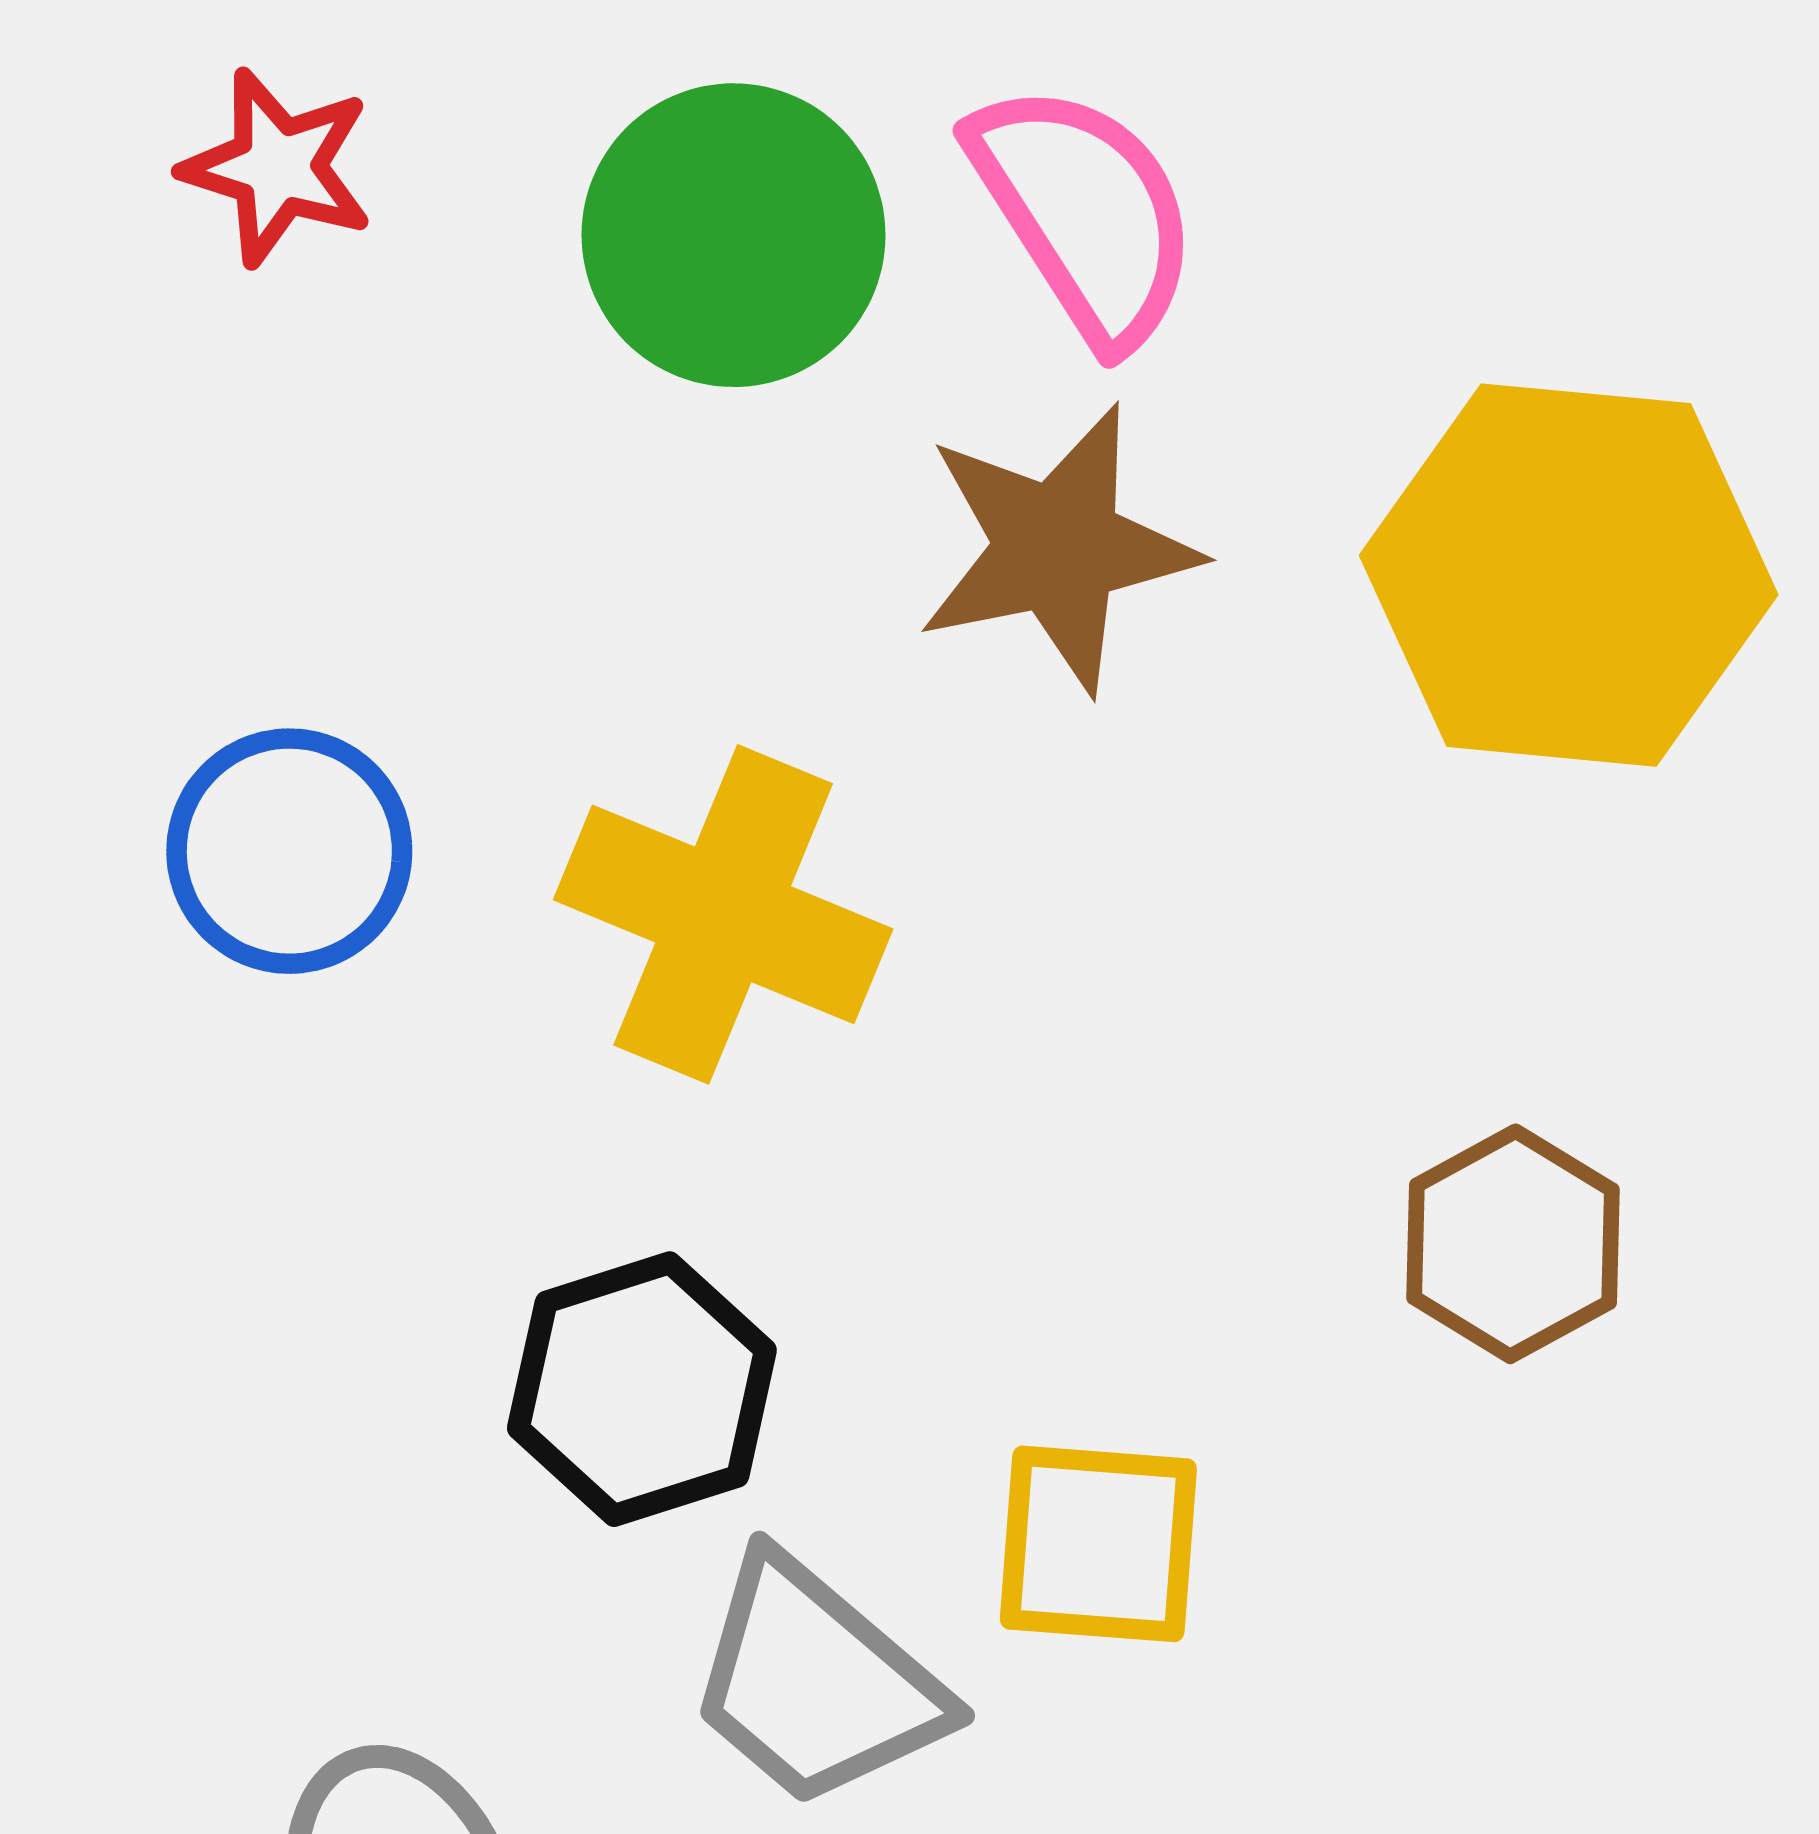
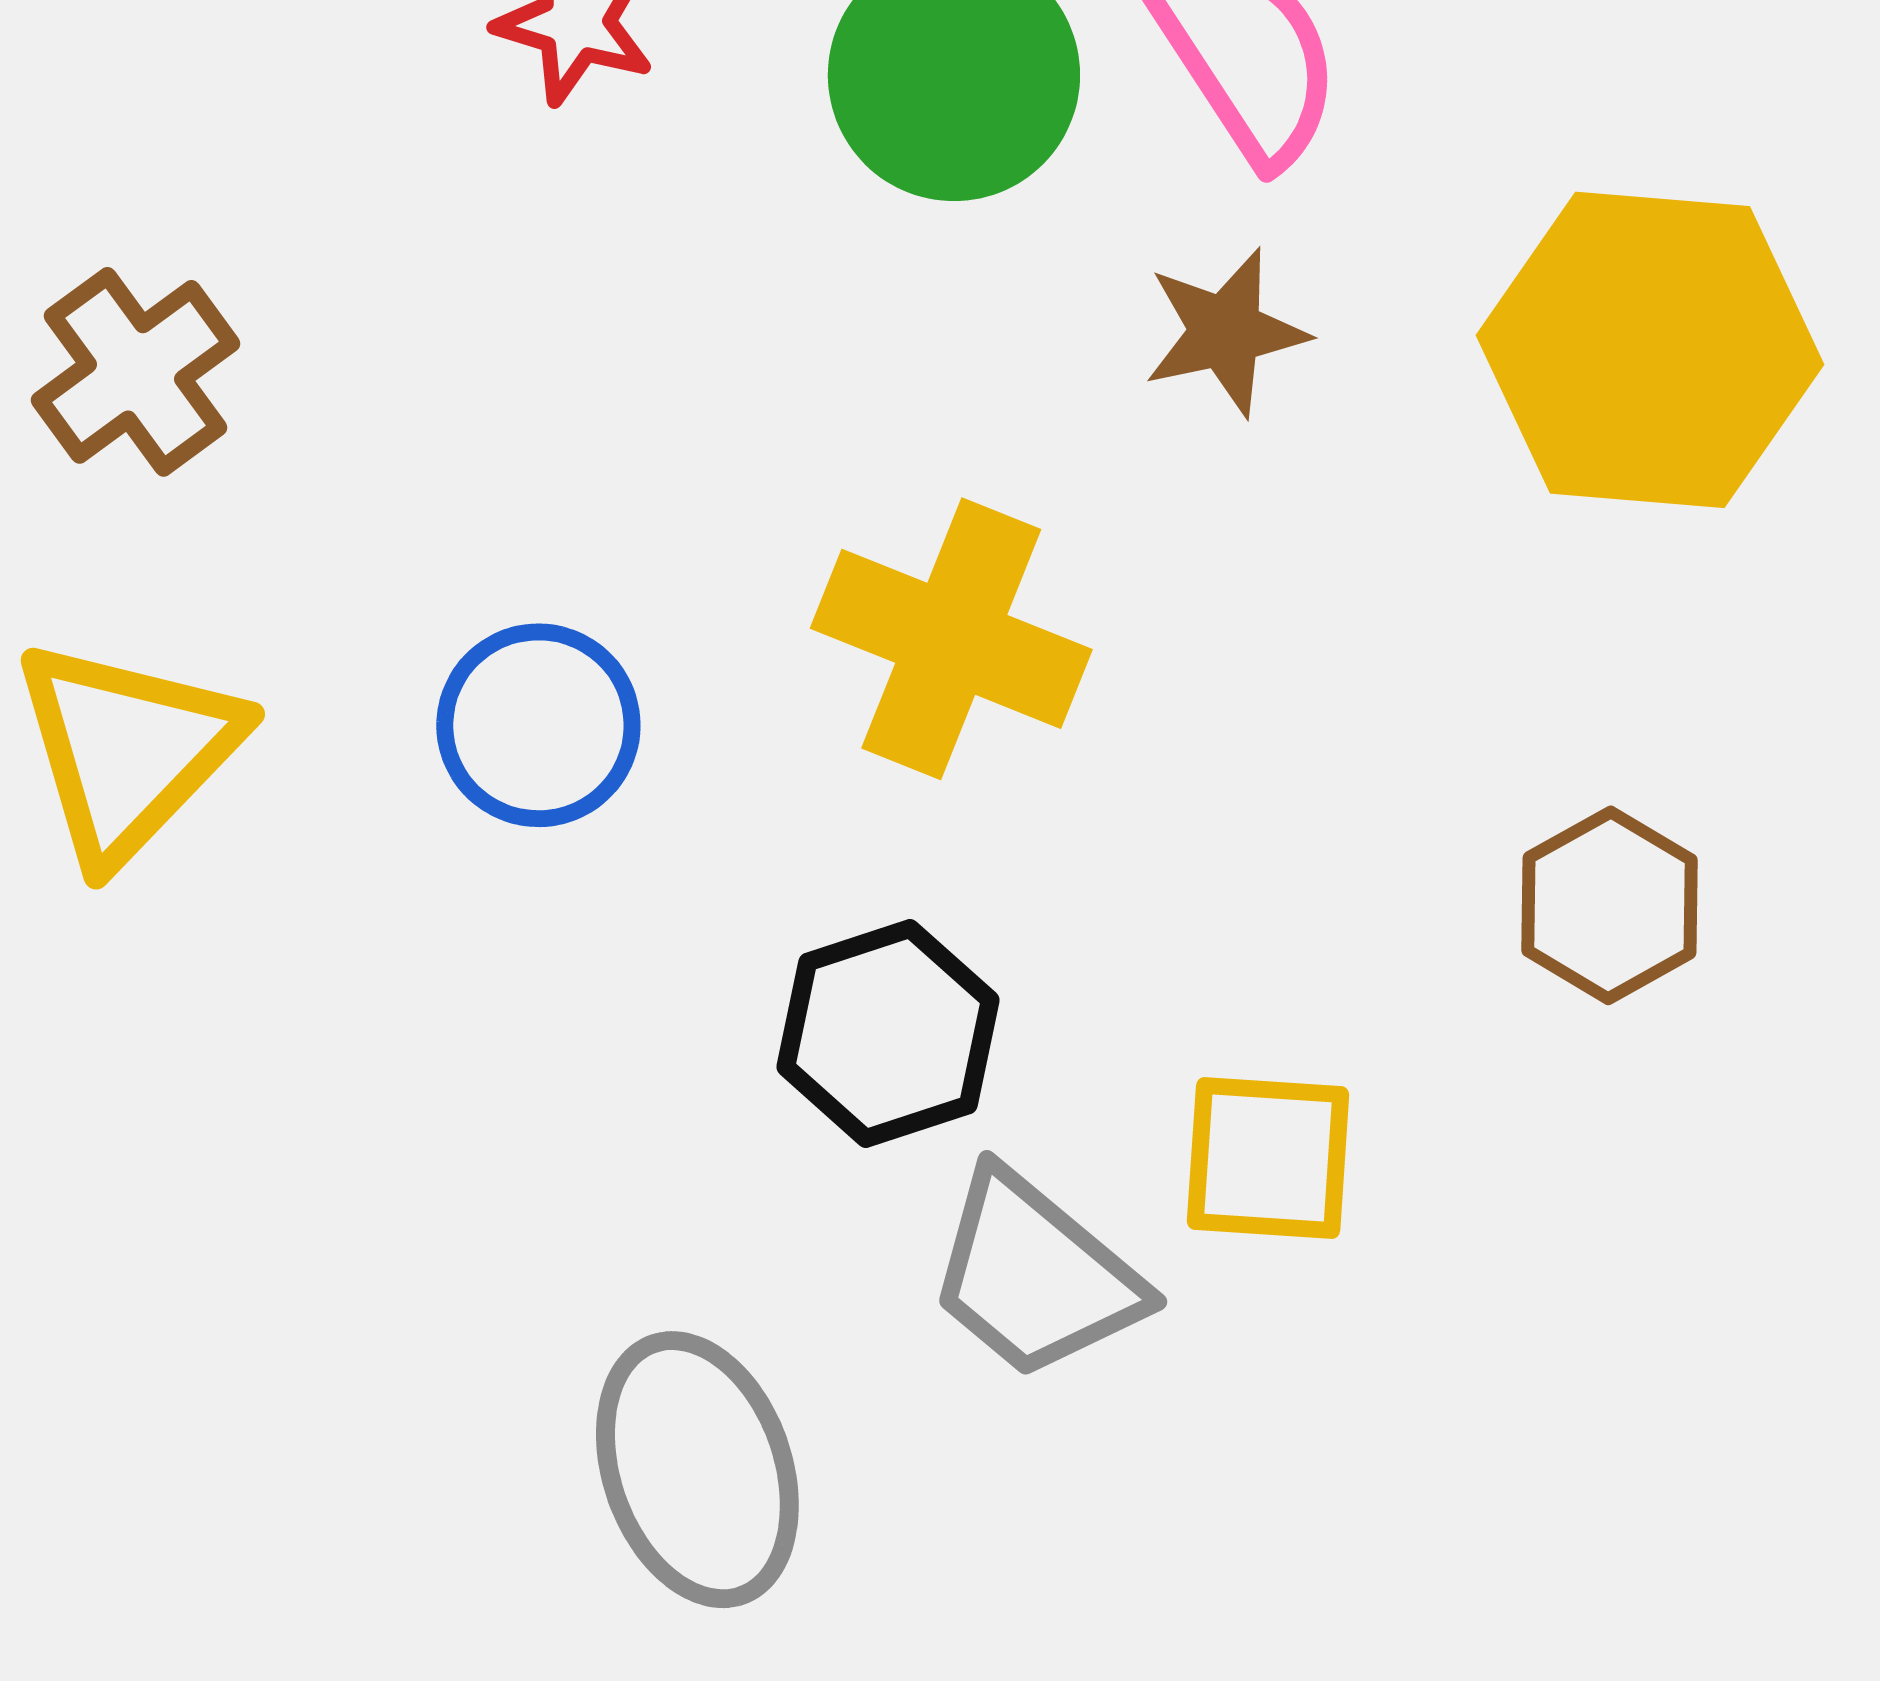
brown star: (1057, 548) -> (1225, 332), size x0.7
blue circle: (289, 851) -> (538, 725), moved

